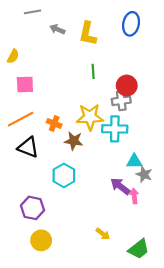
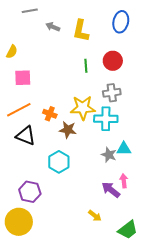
red circle: (127, 86) -> (113, 61), moved
gray star: (144, 174) -> (109, 155), moved
purple arrow: (120, 186) -> (111, 190), moved
yellow circle: (41, 240) -> (19, 222), moved, size x1.4

